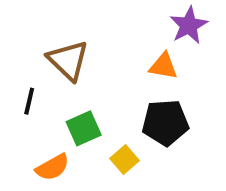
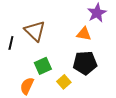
black line: (29, 101) -> (11, 43), moved
orange semicircle: (53, 167) -> (27, 86), turned 144

